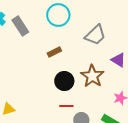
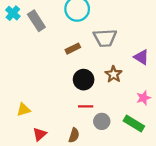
gray trapezoid: (95, 35) -> (105, 38), moved, turned 40
brown star: (92, 76) -> (114, 74), size x0.7

